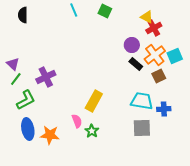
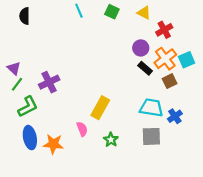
yellow triangle: (147, 17) -> (144, 13), moved
blue cross: (164, 109) -> (175, 116), turned -32
green star: (92, 131) -> (111, 140), moved

